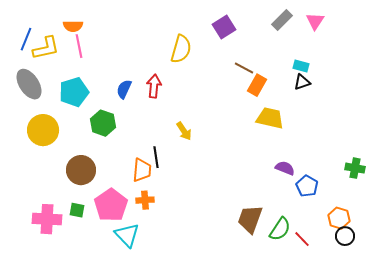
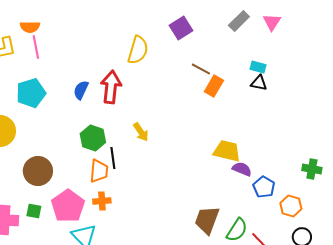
black triangle: (302, 82) -> (259, 83), turned 30
red arrow: (154, 86) -> (111, 87), size x1.4
yellow trapezoid: (270, 118) -> (227, 151), moved
green hexagon: (103, 123) -> (93, 138), moved
orange hexagon: (339, 218) -> (291, 206), moved

